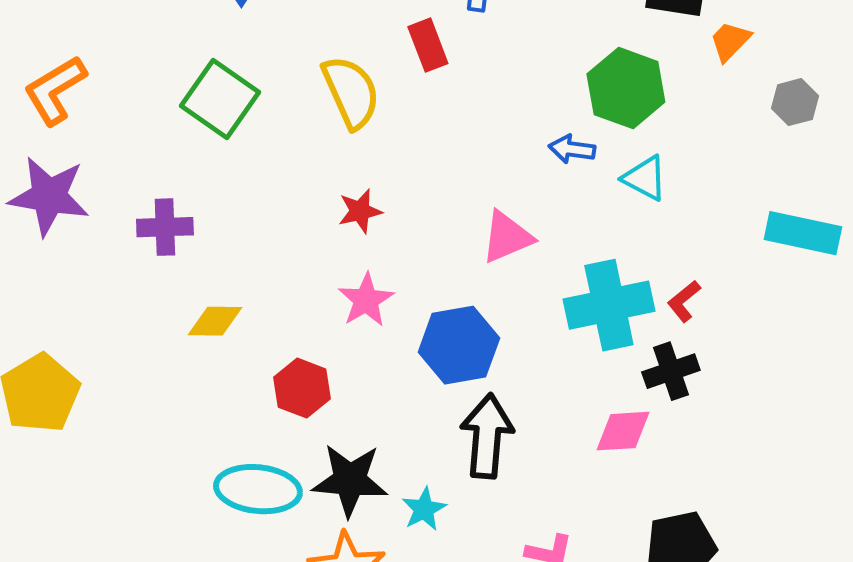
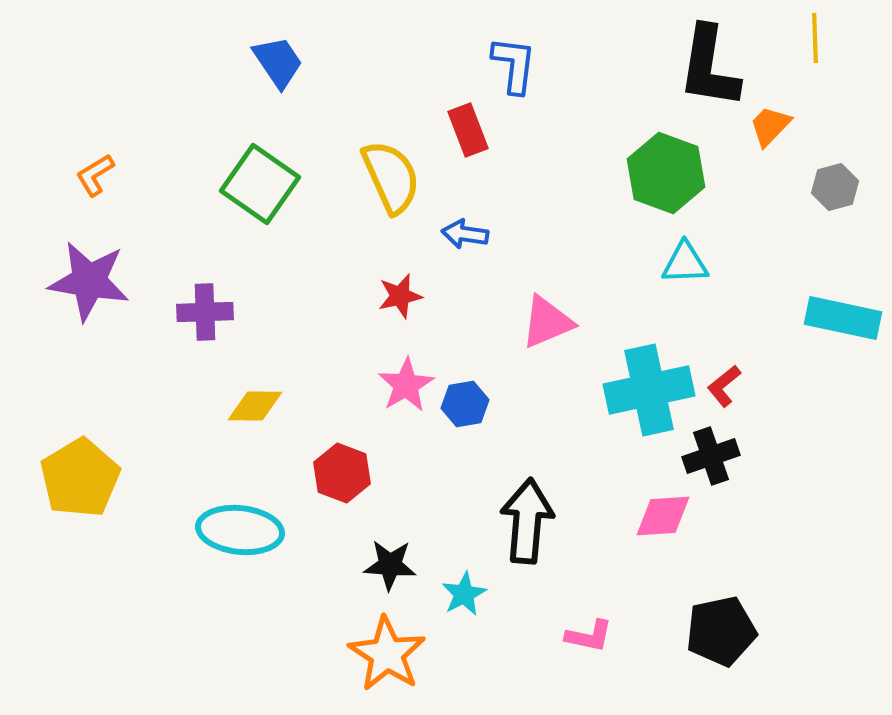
orange L-shape: (55, 90) -> (95, 175), size x0.6
blue arrow: (572, 149) -> (465, 234), moved
cyan triangle: (645, 178) -> (685, 263), turned -30
blue hexagon: (459, 345) -> (465, 404), moved, size x0.6
black star: (350, 480) -> (390, 565), size x0.7
cyan ellipse: (258, 489) -> (240, 530), moved

